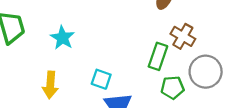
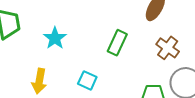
green rectangle: (158, 56) -> (117, 43), moved

